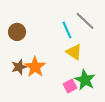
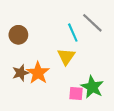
yellow triangle: (74, 52) -> (66, 57), moved, turned 30
pink square: (70, 86) -> (76, 93), turned 32

